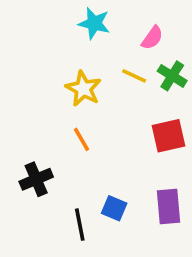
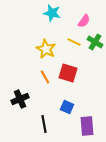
red square: (169, 136) -> (68, 73), moved, turned 30
purple rectangle: (169, 206) -> (87, 126), moved
blue square: (114, 208) -> (67, 107), moved

